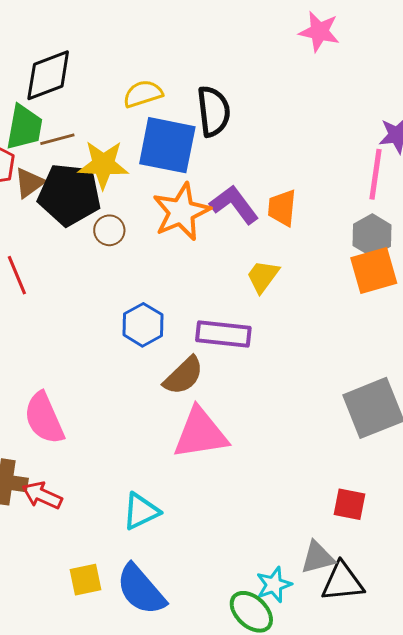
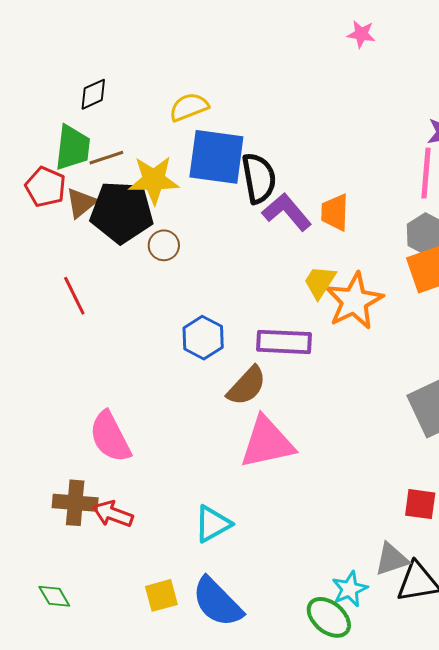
pink star: (319, 32) -> (361, 34), size x0.7
black diamond: (48, 75) -> (93, 94), size x0.6
black semicircle: (214, 111) -> (259, 178), moved
orange star: (181, 212) -> (354, 301), moved

